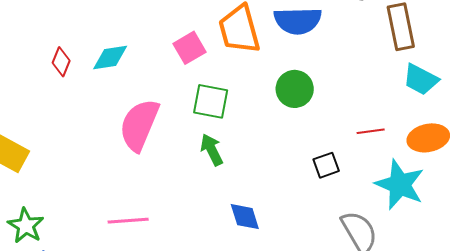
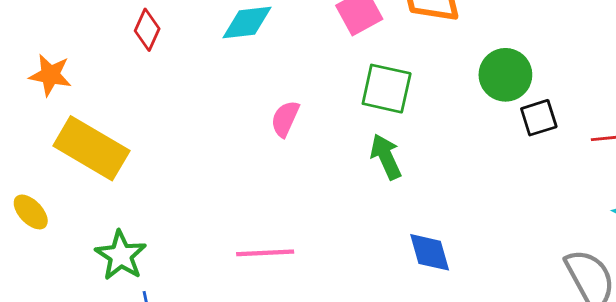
red diamond: (61, 62) -> (147, 30), moved
pink semicircle: (139, 125) -> (285, 119), size x0.5
black square: (326, 165) -> (539, 118), moved

